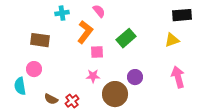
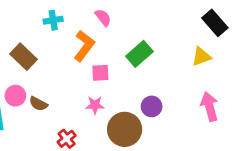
black rectangle: (182, 15) -> (215, 23), turned 54
brown rectangle: (40, 40) -> (24, 57), turned 36
brown semicircle: (51, 99) -> (38, 104), moved

